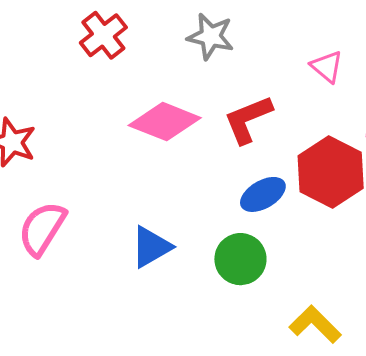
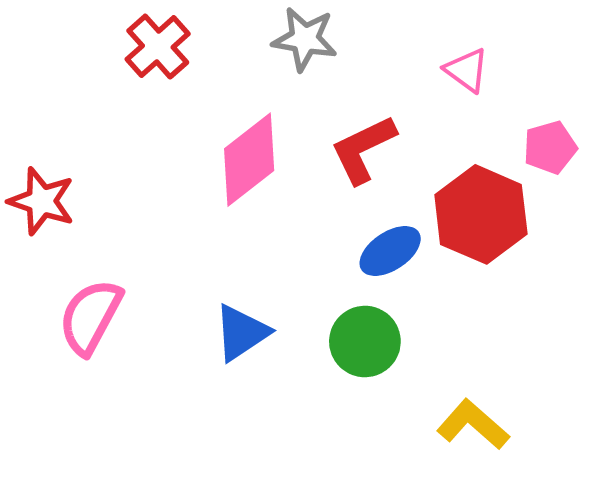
pink diamond: (165, 122) -> (249, 160), turned -56

